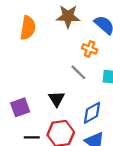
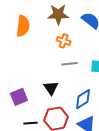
orange cross: (90, 49) -> (64, 41), moved
gray line: (78, 72) -> (69, 64), turned -49

